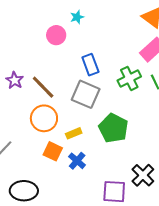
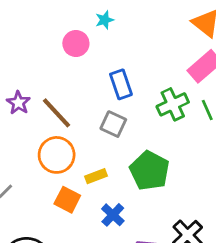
gray square: (86, 94) -> (113, 124), size x0.7
blue cross: (77, 161) -> (113, 215), moved

